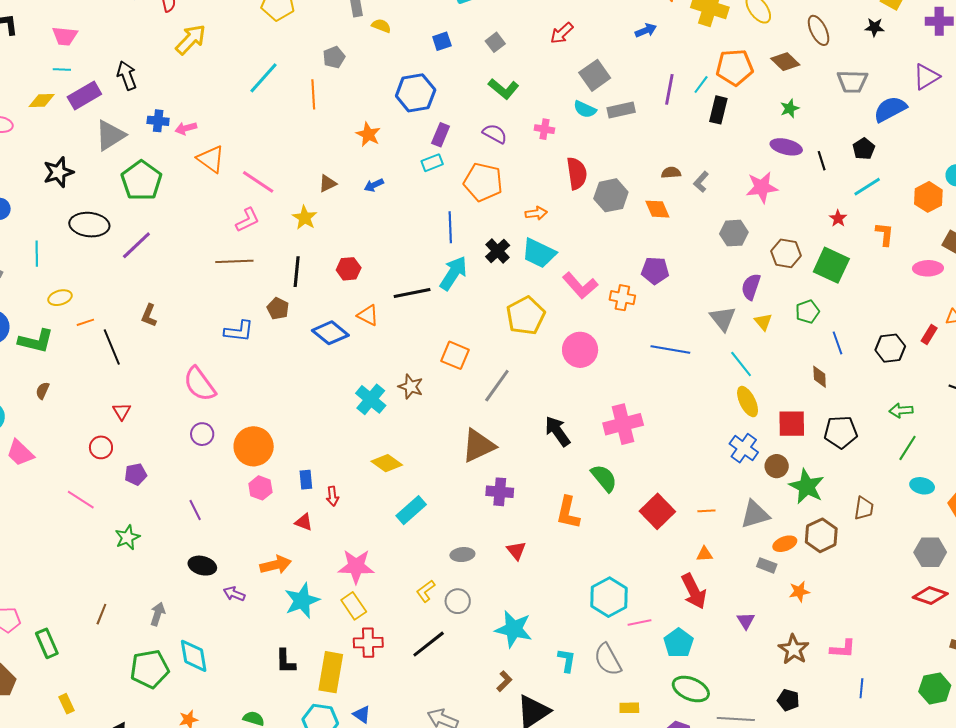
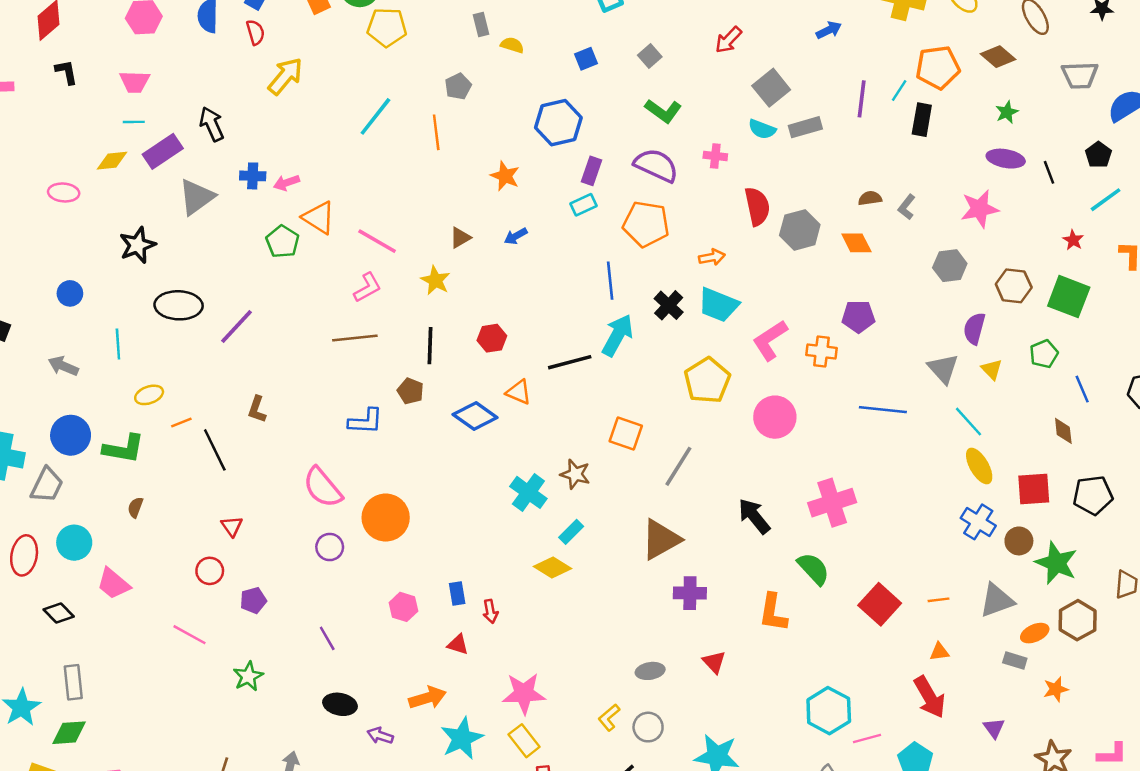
purple semicircle: (495, 134) -> (656, 165), size x1.5
green pentagon: (142, 181) -> (282, 242), moved, size x0.7
pink L-shape: (580, 286) -> (770, 340), turned 102
orange circle: (254, 446) -> (386, 518), moved
cyan rectangle: (411, 510) -> (571, 532), moved, size x0.7

